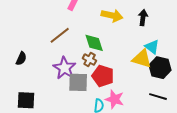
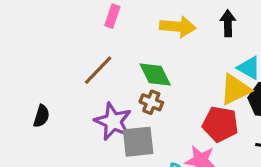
yellow triangle: (142, 59) -> (235, 89), turned -35
red pentagon: (103, 76) -> (220, 124), moved

